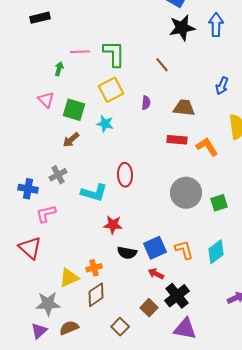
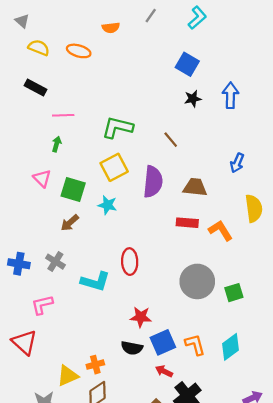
black rectangle: (40, 18) -> (35, 88), turned 42
black star: (182, 28) -> (193, 99), size x0.6
pink line: (80, 52) -> (63, 115), moved
green L-shape: (114, 54) -> (117, 127), turned -76
purple semicircle: (146, 103) -> (153, 182), size x2.0
gray cross: (58, 175) -> (55, 262), turned -30
blue cross: (28, 189) -> (19, 264), moved
red star: (113, 225) -> (141, 317), moved

